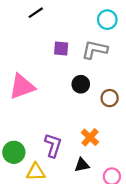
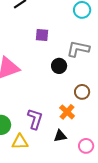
gray L-shape: (95, 50) -> (78, 49), moved
brown circle: (110, 98) -> (82, 92), moved

